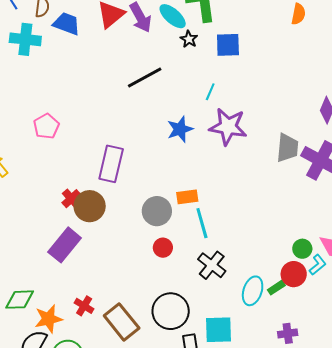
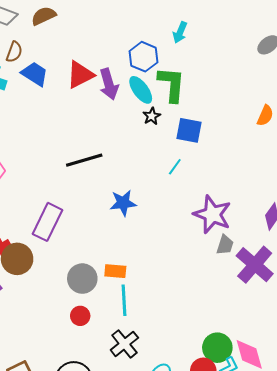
black line: (145, 78) -> (84, 160), moved
cyan line: (210, 92) -> (175, 167), moved
purple star: (228, 127) -> (212, 214), moved
gray trapezoid: (287, 148) -> (225, 245), size x0.7
green circle: (302, 249) -> (217, 348), size x1.5

